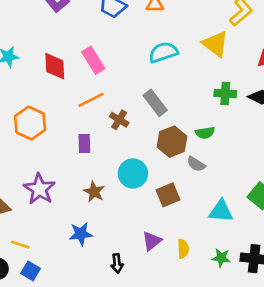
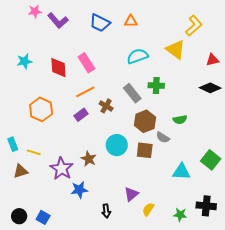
green cross: (225, 94) -> (156, 85), moved
green semicircle: (205, 133) -> (180, 120), moved
purple rectangle: (84, 144) -> (81, 115), moved, turned 56
purple star: (39, 189) -> (62, 169), moved
brown square: (168, 195) -> (145, 150), moved, turned 30
yellow line: (20, 245) -> (34, 152), moved
yellow semicircle: (183, 249) -> (148, 209), moved, turned -144
green star: (221, 258) -> (180, 215), moved

